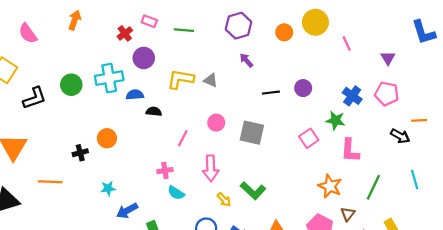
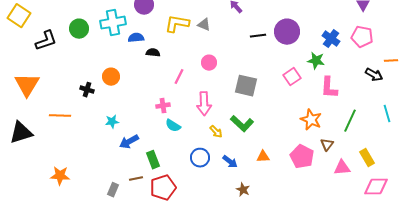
purple circle: (303, 88) -> (287, 32), size x1.6
gray square: (252, 133) -> (246, 86), moved
black cross: (80, 153) -> (87, 90), turned 32

